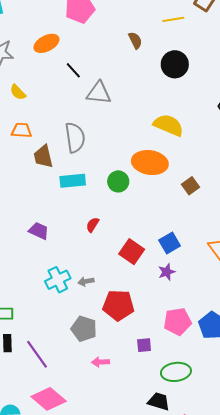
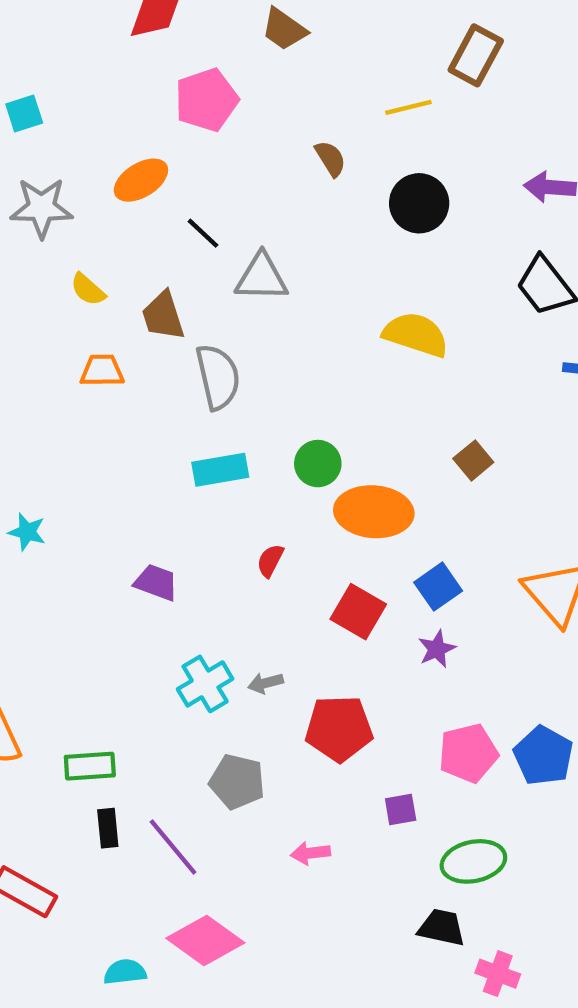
brown trapezoid: (43, 156) -> (163, 316), moved
orange ellipse: (150, 163) -> (374, 512), moved
gray pentagon: (84, 329) -> (237, 782), moved

